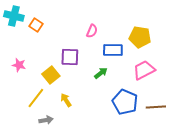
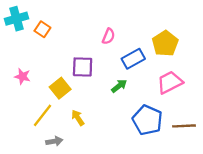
cyan cross: (14, 16) -> (17, 19), turned -30
yellow pentagon: (140, 37) -> (165, 43), turned 30
blue rectangle: (113, 50) -> (133, 59), turned -30

